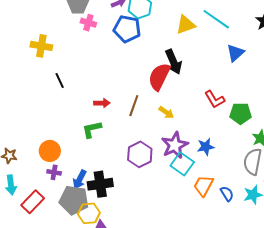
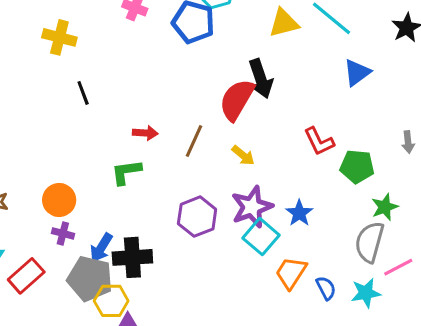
blue star: (206, 147) -> (299, 213), turned -30

